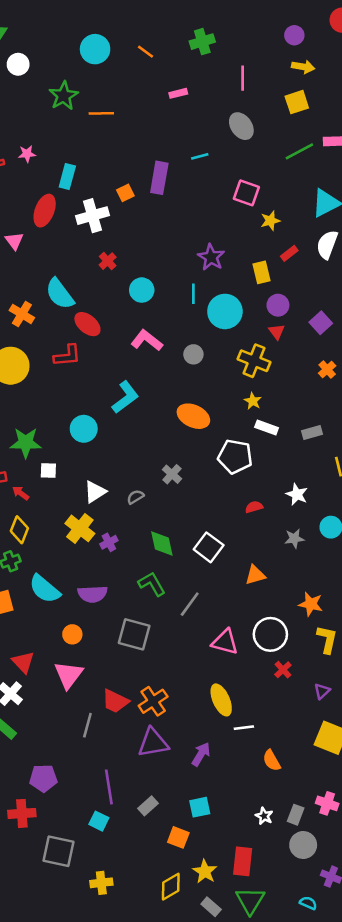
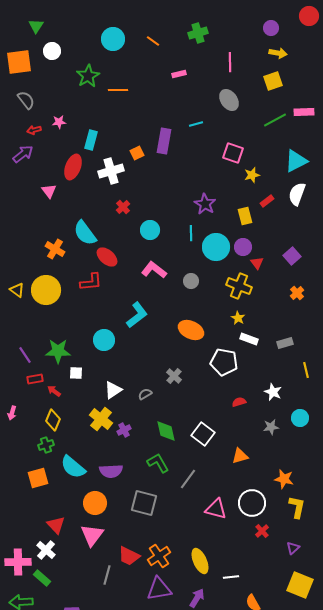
purple circle: (278, 305) -> (243, 247), moved
orange circle: (72, 634) -> (95, 503), size x1.5
yellow ellipse: (221, 700) -> (200, 561), moved

